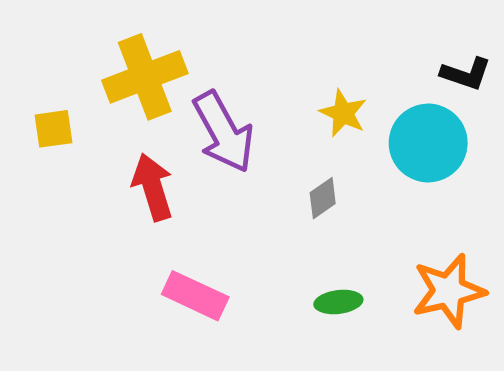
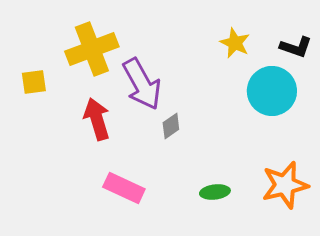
yellow star: (343, 113) -> (235, 43), moved
gray diamond: (323, 198) -> (171, 126), moved

